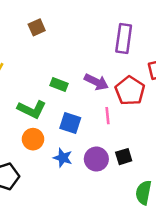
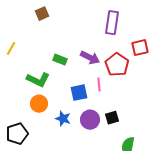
blue square: (70, 123) -> (79, 93), moved, turned -30

